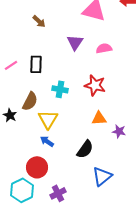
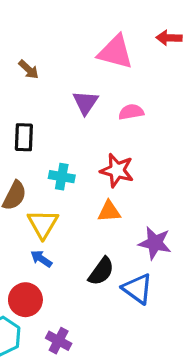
orange triangle: (99, 118) -> (109, 211), moved
purple star: (119, 131) -> (155, 243), size x1.5
blue triangle: (102, 176) -> (137, 289), moved, turned -45
purple cross: (58, 193) -> (59, 341), turned -35

